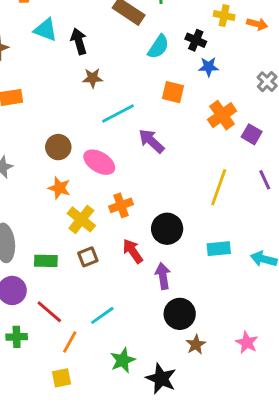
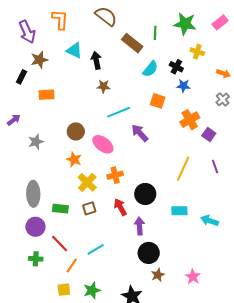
orange arrow: (257, 24) -> (223, 73), moved
green star: (123, 360) -> (92, 290), moved

